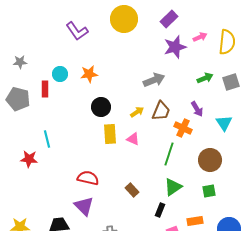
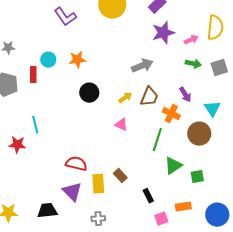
pink arrow: (200, 37) -> (191, 40), moved
green arrow: (205, 78) -> (193, 64), turned 35
yellow rectangle: (110, 134) -> (98, 184), moved
brown circle: (210, 160) -> (199, 134), moved
green triangle: (173, 187) -> (173, 166), moved
black rectangle: (160, 210) -> (148, 196), turned -48

